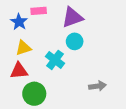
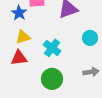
cyan circle: (75, 41) -> (90, 38), moved
green circle: (34, 94) -> (52, 79), moved

